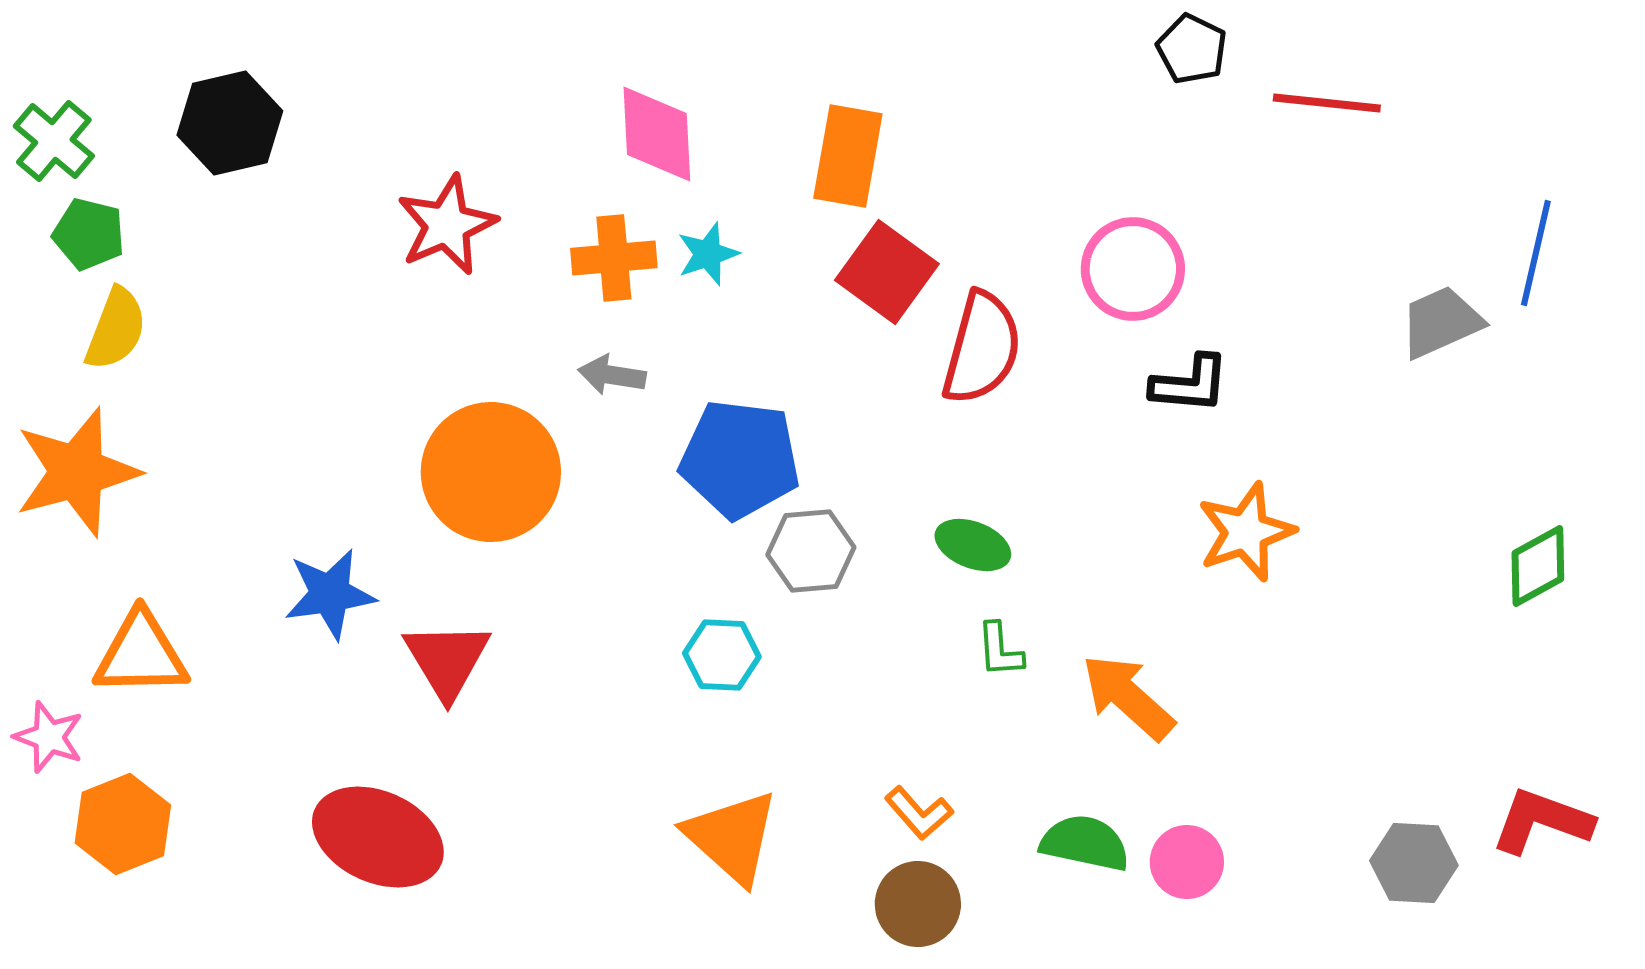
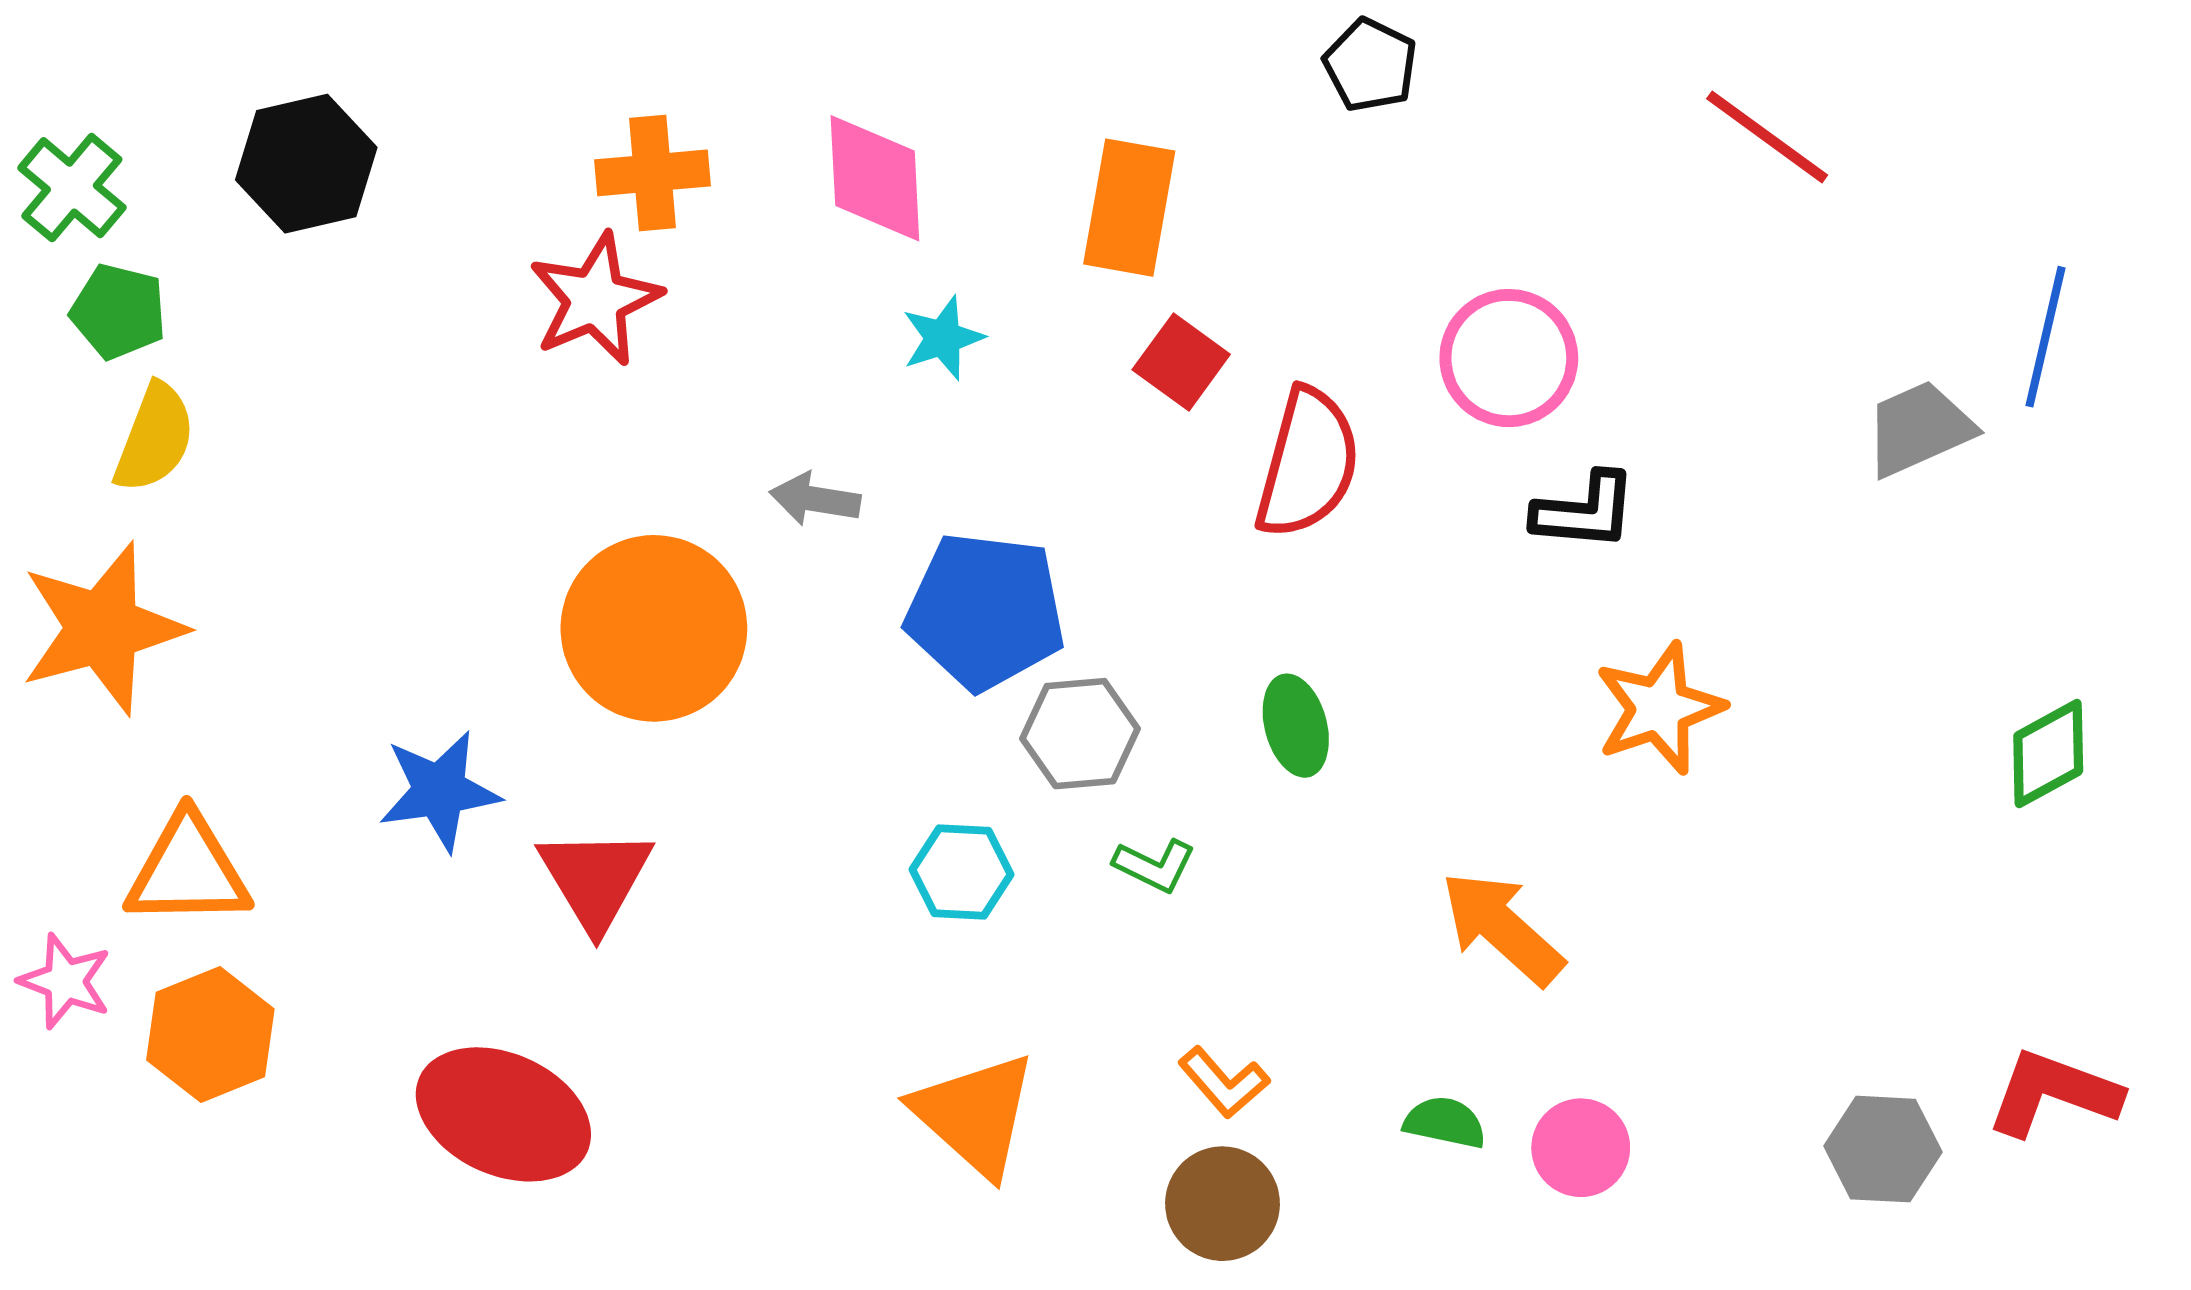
black pentagon: (1192, 49) -> (1370, 65), moved
red line: (1327, 103) -> (1767, 137), turned 30
orange cross: (614, 258) -> (653, 173), moved
red square: (887, 272) -> (1181, 362), size x0.7
green ellipse: (973, 545) -> (1296, 726), turned 54
green L-shape: (1000, 650) -> (1155, 865), moved, turned -60
orange hexagon: (123, 824) -> (210, 1035), moved
green semicircle: (1085, 843) -> (1445, 1122), size x0.7

